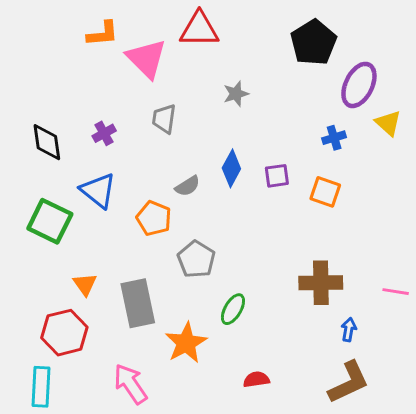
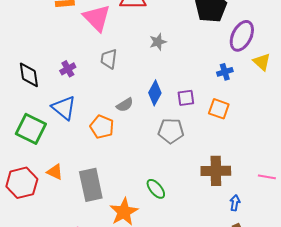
gray pentagon: (196, 259) -> (171, 131), moved, turned -30
orange triangle: (85, 284) -> (55, 172), turned -30
green ellipse: (233, 309) -> (156, 189), turned -70
red hexagon: (64, 333) -> (22, 183), moved

